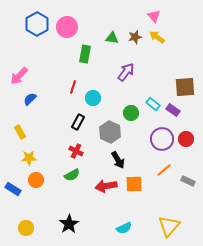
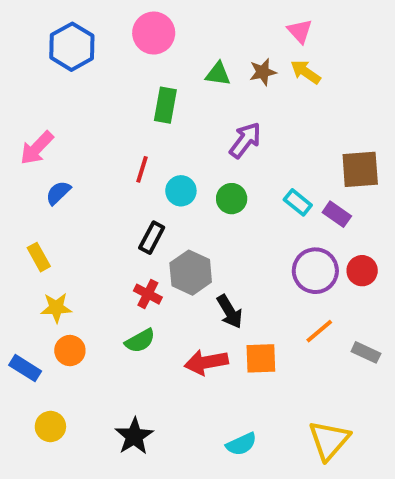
pink circle: (67, 27) -> (154, 33), moved
green circle: (131, 113) -> (232, 199), moved
gray hexagon: (110, 132) -> (191, 273), moved
yellow circle: (26, 228) -> (50, 426), moved

